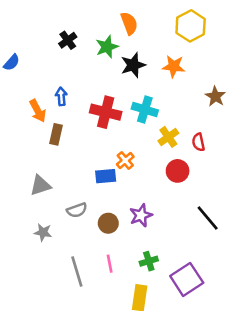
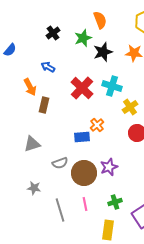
blue arrow: (61, 96) -> (48, 67), moved, turned -56
red cross: (106, 112) -> (82, 88), turned 30
brown circle: (108, 223) -> (84, 173), size x1.6
gray star: (43, 232) -> (34, 188), moved

